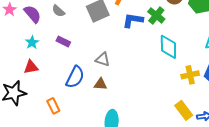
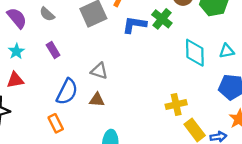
purple rectangle: (63, 42) -> (53, 50), turned 32
cyan diamond: (168, 47) -> (195, 53), moved
yellow cross: (190, 75) -> (176, 105), moved
orange rectangle: (53, 106) -> (56, 123), moved

